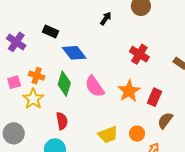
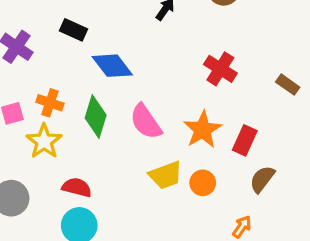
red semicircle: (62, 121) -> (77, 187), moved, turned -66
orange circle: (137, 134) -> (203, 183), moved
yellow trapezoid: (108, 135) -> (166, 175), moved

